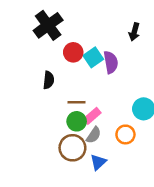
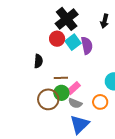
black cross: (48, 25) -> (67, 19), moved
gray semicircle: (94, 135) -> (75, 103), turned 80
brown circle: (72, 148) -> (48, 99), moved
blue triangle: (98, 162) -> (80, 124), size x1.5

